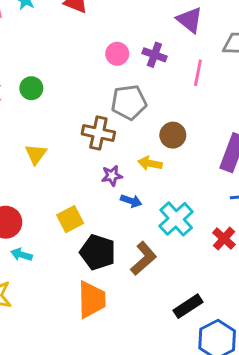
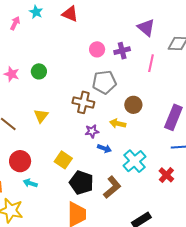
purple cross: (154, 55) -> (122, 51), turned -35
yellow square: (70, 219) -> (63, 160), turned -30

